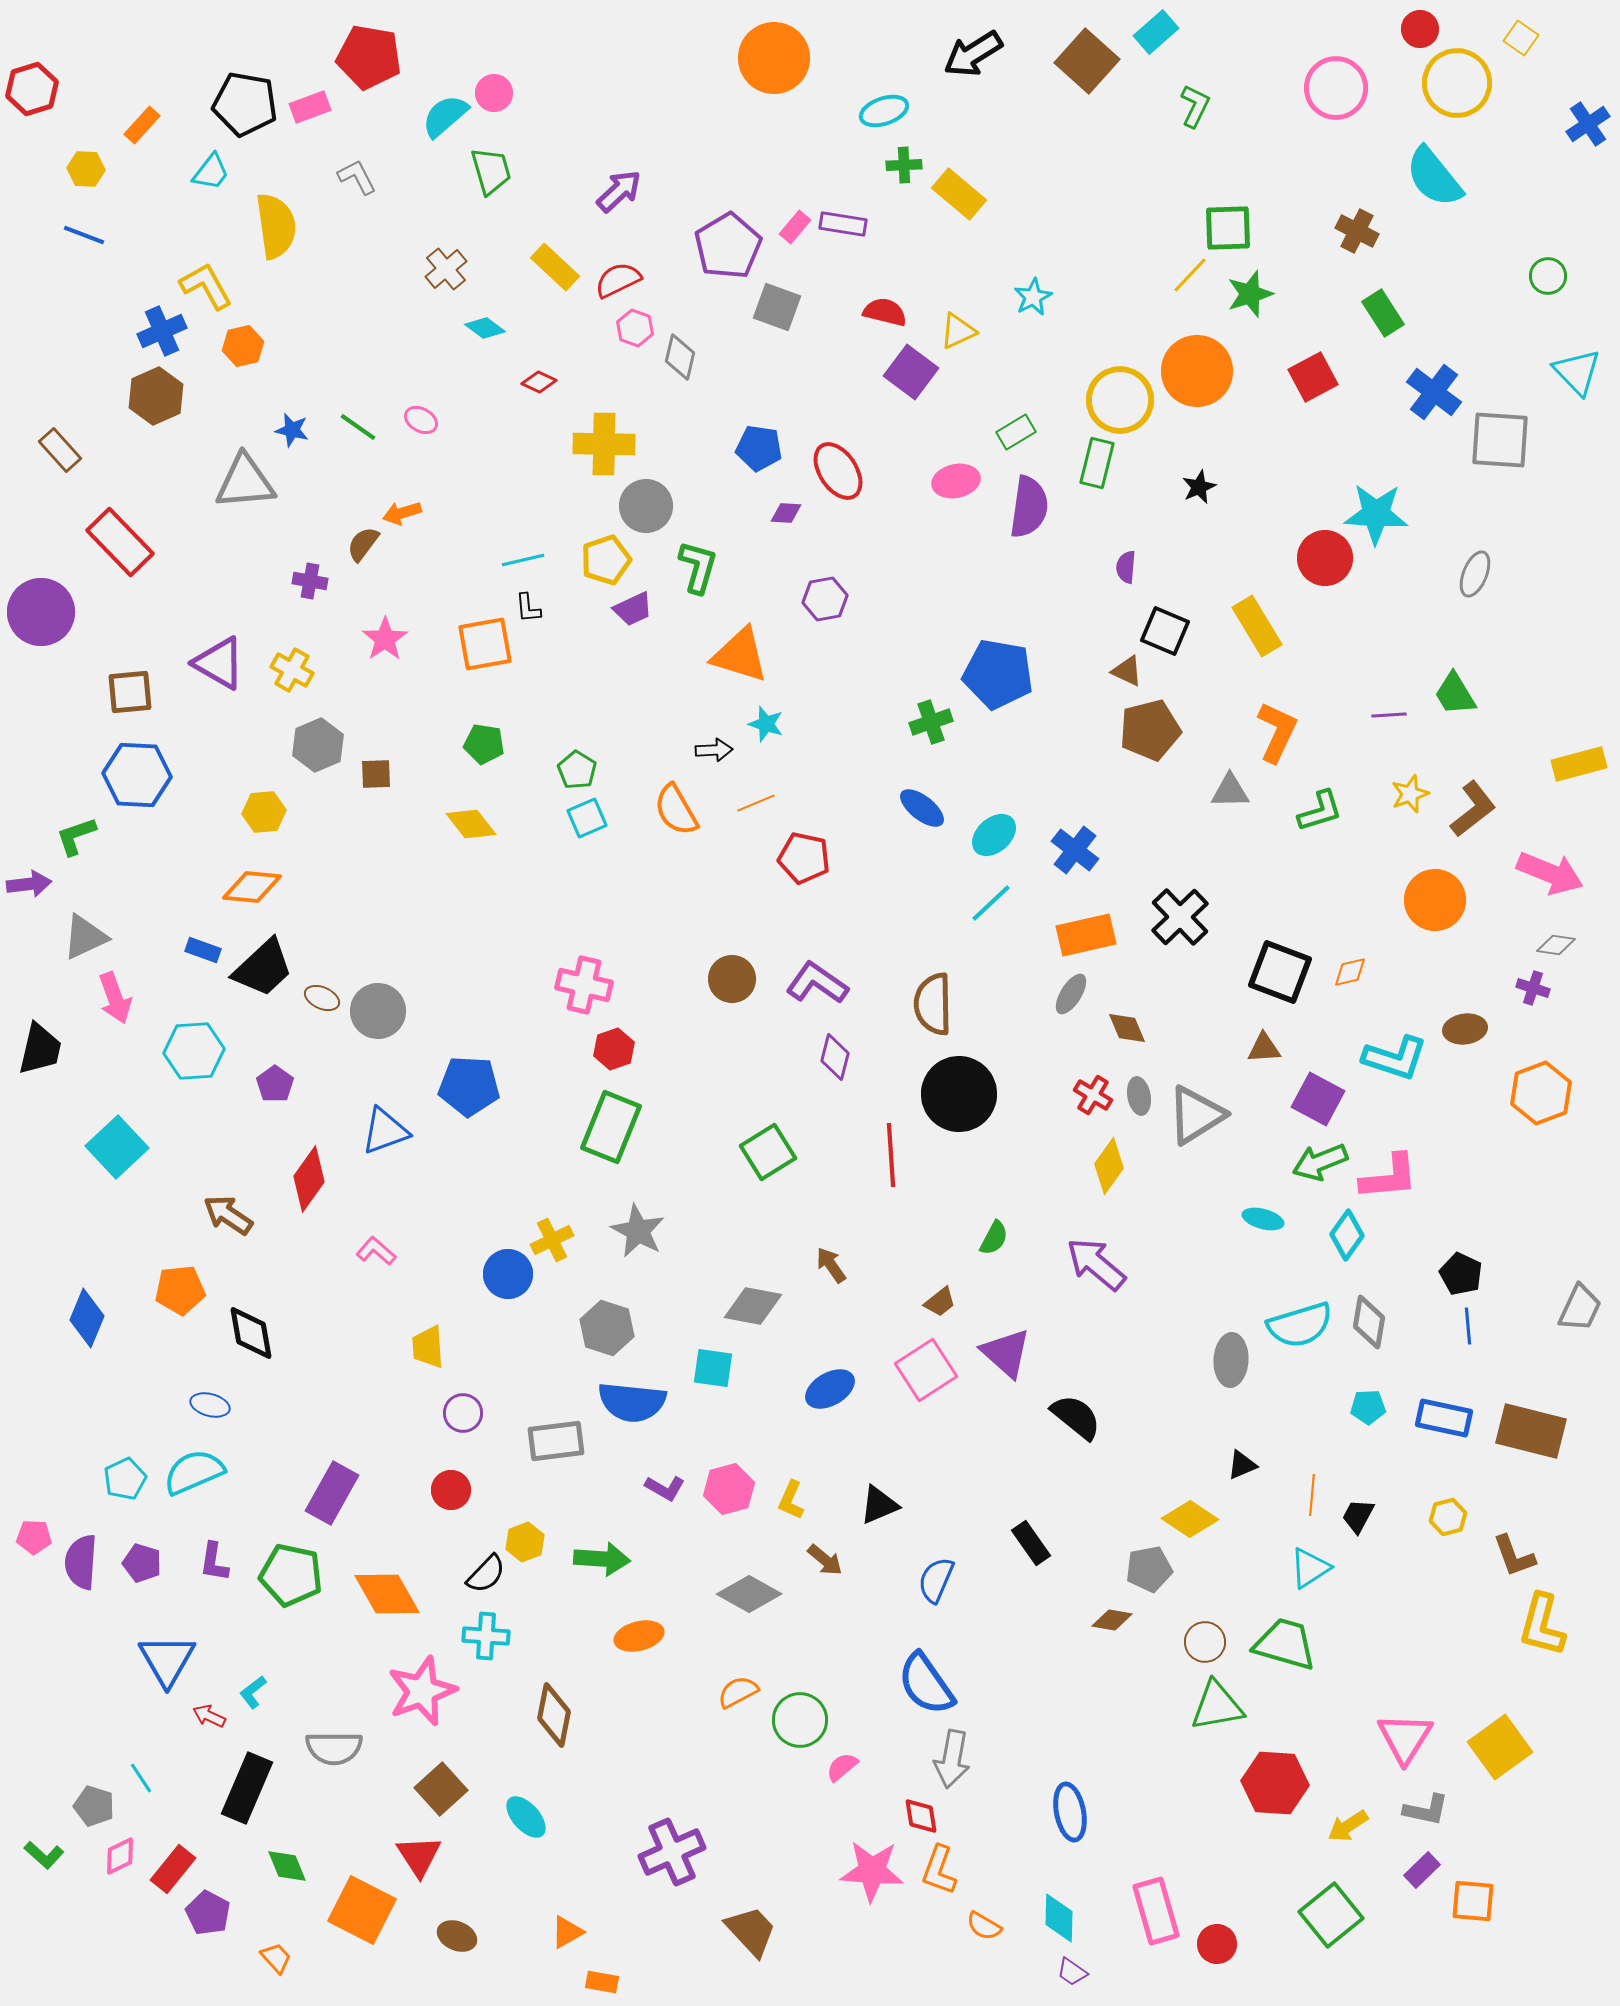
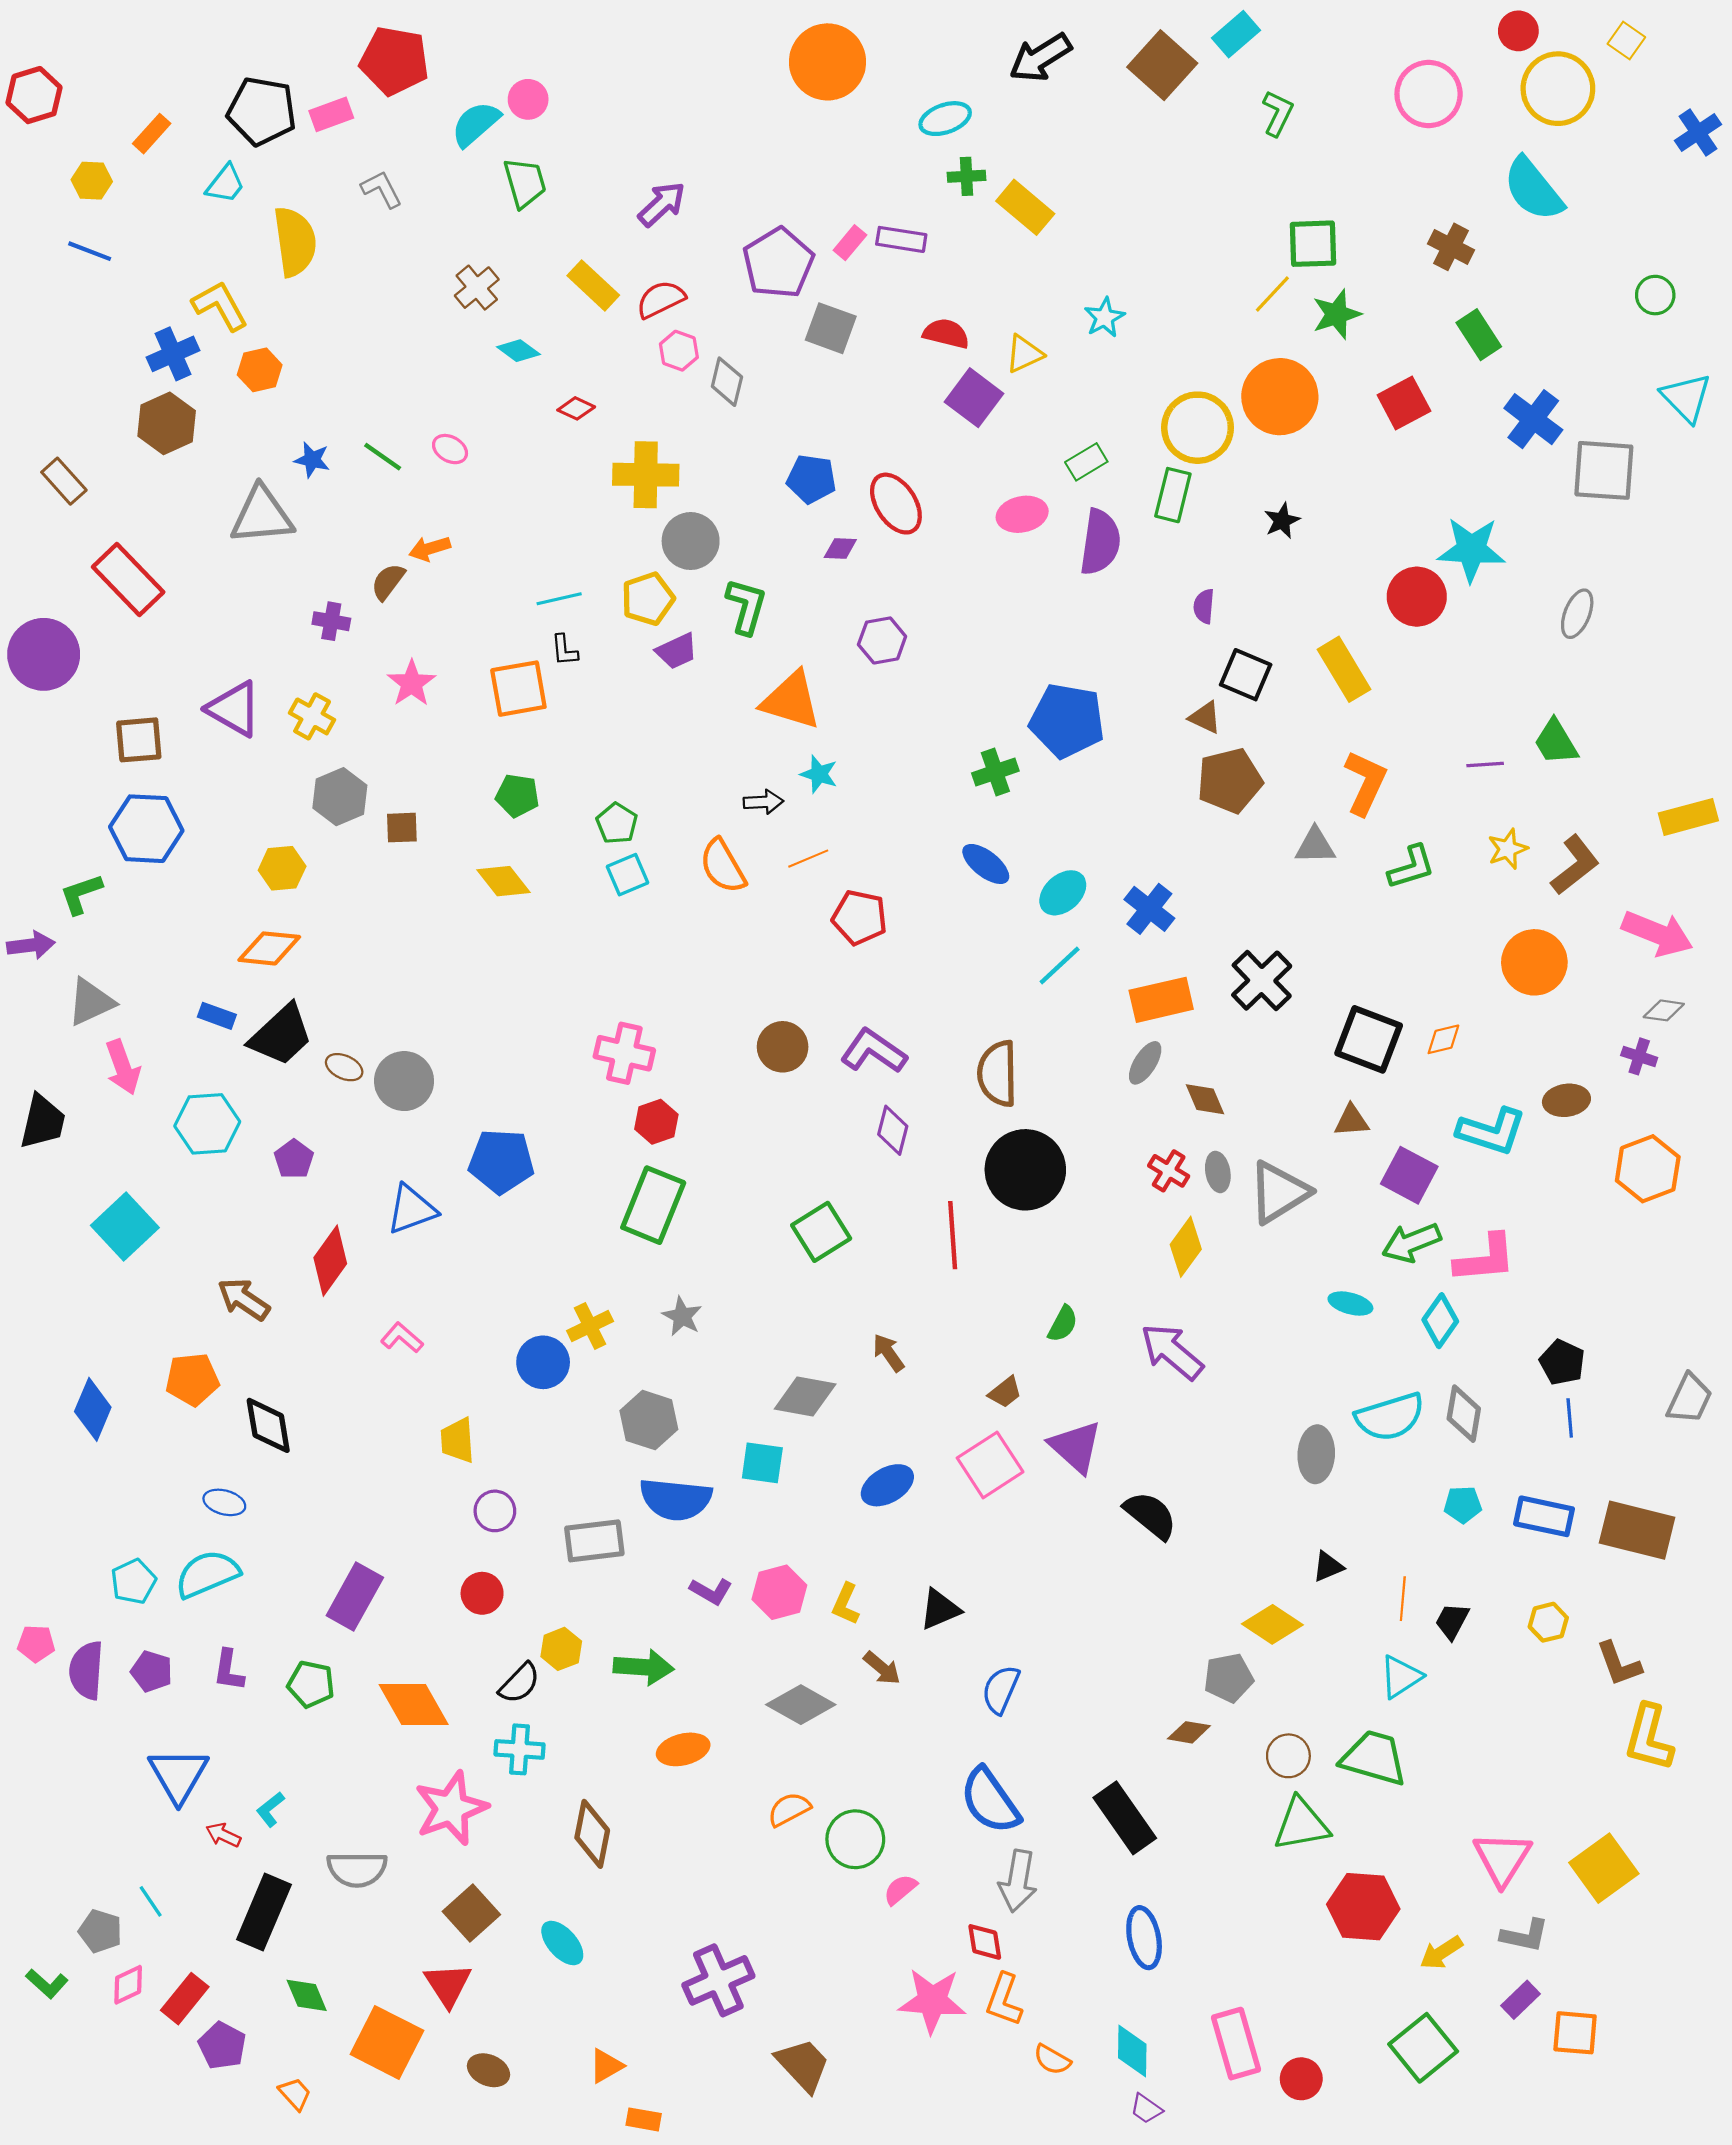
gray star: (638, 1231) -> (682, 1316), size x0.7
black rectangle: (1031, 1543) -> (1125, 1818), moved, size x1.5
green pentagon: (291, 1575) -> (311, 1684), size x0.7

